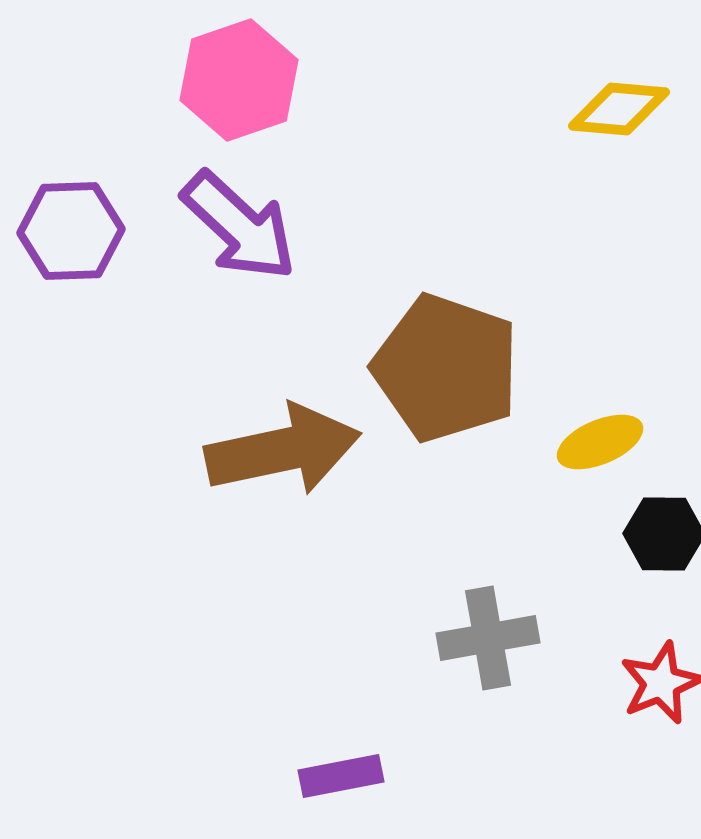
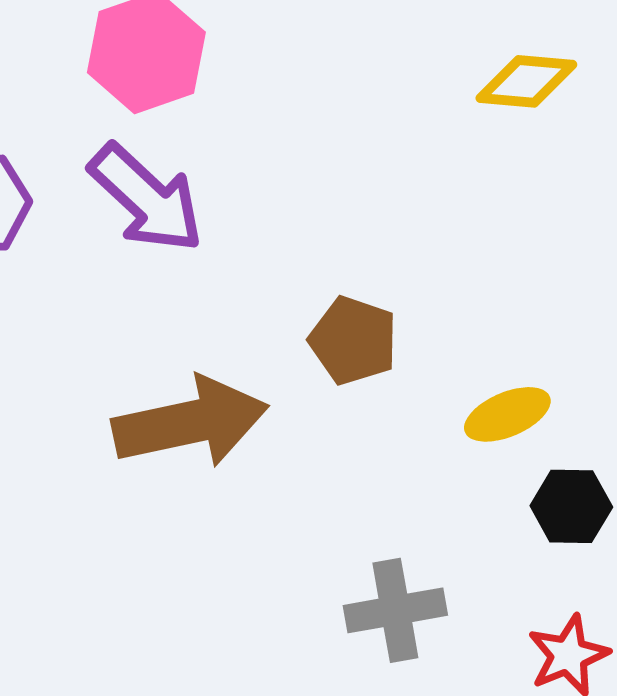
brown pentagon: (446, 368) -> (353, 340), size x0.6

